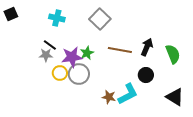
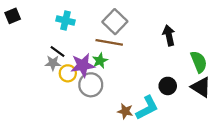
black arrow: (147, 47) -> (169, 35), moved, turned -36
brown line: (120, 50) -> (109, 42), moved
yellow circle: (60, 73) -> (68, 73), moved
black triangle: (175, 97) -> (201, 87), moved

